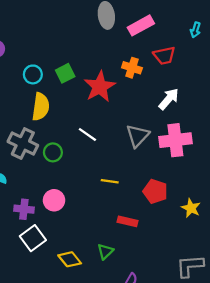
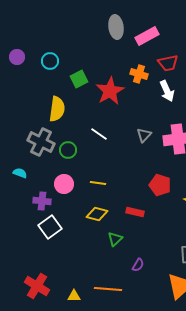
cyan circle: (33, 74) -> (50, 61), moved
white arrow: (169, 99) -> (167, 91), moved, turned 115
gray triangle: (138, 136) -> (144, 135), size x0.7
yellow line: (110, 181) -> (98, 183), moved
pink circle: (54, 200) -> (64, 184), moved
yellow diamond: (70, 259) -> (97, 214), moved, turned -35

